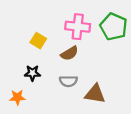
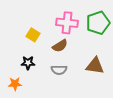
green pentagon: (114, 27) -> (98, 23), turned 30
brown triangle: (95, 94) -> (95, 66), moved

